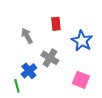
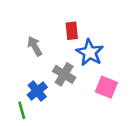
blue star: (82, 41) -> (90, 53), moved
pink square: (81, 80) -> (106, 87), moved

